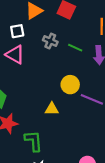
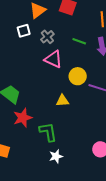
gray cross: (50, 41) -> (47, 37), moved, turned 32
pink triangle: (15, 55) -> (53, 59), moved

